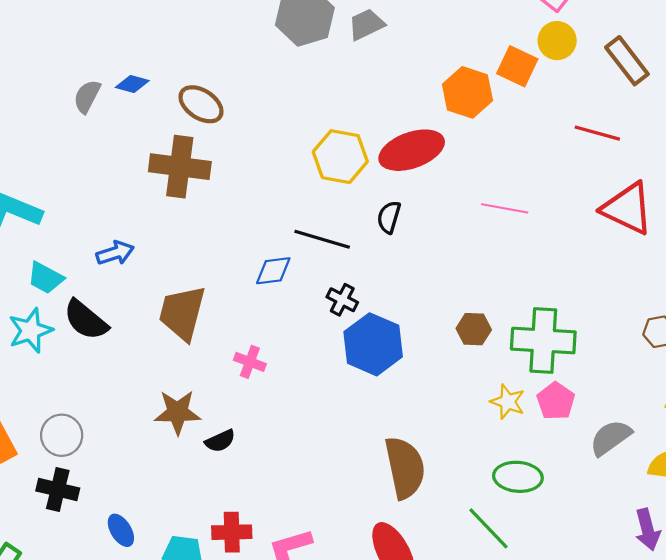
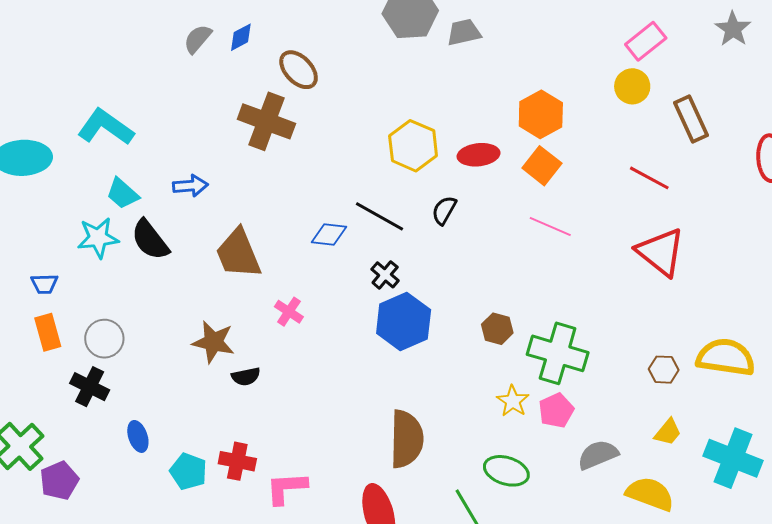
orange square: (517, 66) -> (542, 166), moved
blue diamond: (132, 84) -> (241, 37), turned -56
red ellipse: (412, 150) -> (479, 155), size x0.7
brown trapezoid: (182, 313) -> (238, 254), turned -50

